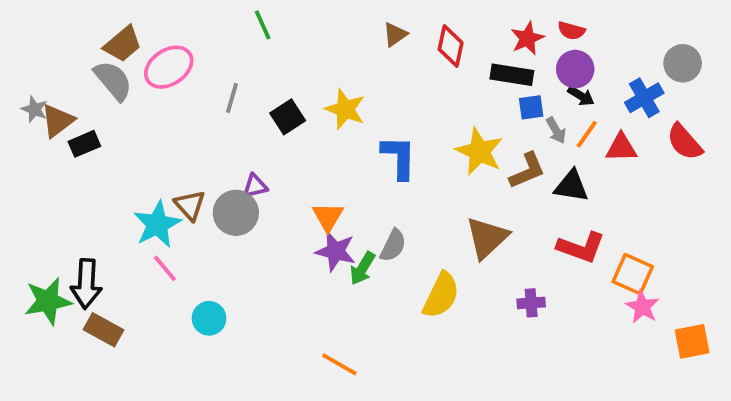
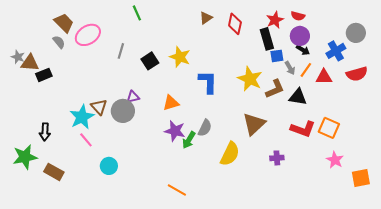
brown trapezoid: (123, 44) -> (64, 23), turned -95
black rectangle: (512, 75) -> (267, 39), turned 65
gray semicircle: (113, 81) -> (59, 42), size x0.6
brown triangle: (58, 121) -> (30, 63), turned 42
red semicircle: (685, 142) -> (357, 74), turned -65
orange triangle: (328, 217) -> (171, 103), moved, turned 42
orange square: (633, 274) -> (329, 128), moved
black arrow: (86, 284) -> (45, 132), moved, size x0.7

